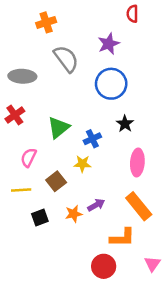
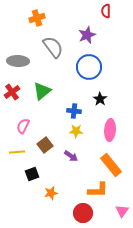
green triangle: (59, 127) -> (42, 91), moved
blue cross: (92, 139) -> (74, 111), turned 32
yellow star: (82, 164) -> (76, 131), moved
purple arrow: (96, 205) -> (71, 156), moved, turned 64
orange star: (74, 214) -> (51, 193), moved

